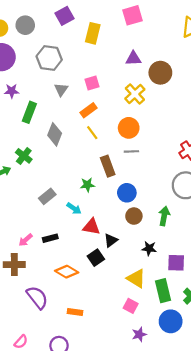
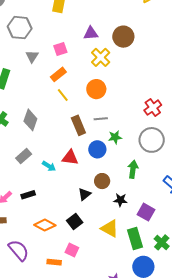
purple triangle: (133, 58) -> (91, 33), moved
gray diamond: (55, 134) -> (30, 120), moved
gray line: (131, 151) -> (101, 119), moved
green star: (87, 185) -> (115, 137), moved
brown circle: (134, 216) -> (102, 181), moved
red triangle: (91, 227) -> (70, 158), moved
black square: (96, 258) -> (75, 222), moved
purple square: (176, 263) -> (146, 212), turned 30
pink square: (131, 306) -> (72, 250), moved

